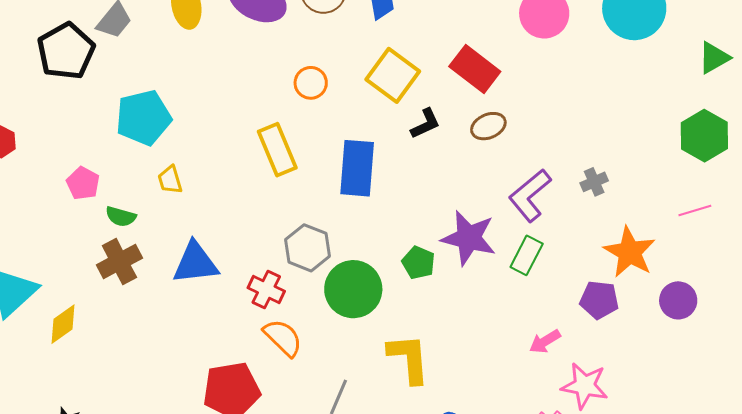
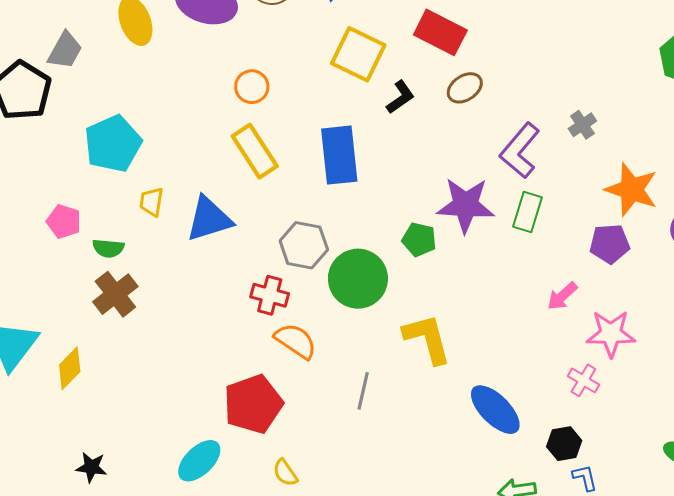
orange circle: (311, 83) -> (252, 87), moved
yellow trapezoid: (170, 180) -> (152, 202), turned 36
blue triangle: (195, 263) -> (209, 219), moved

